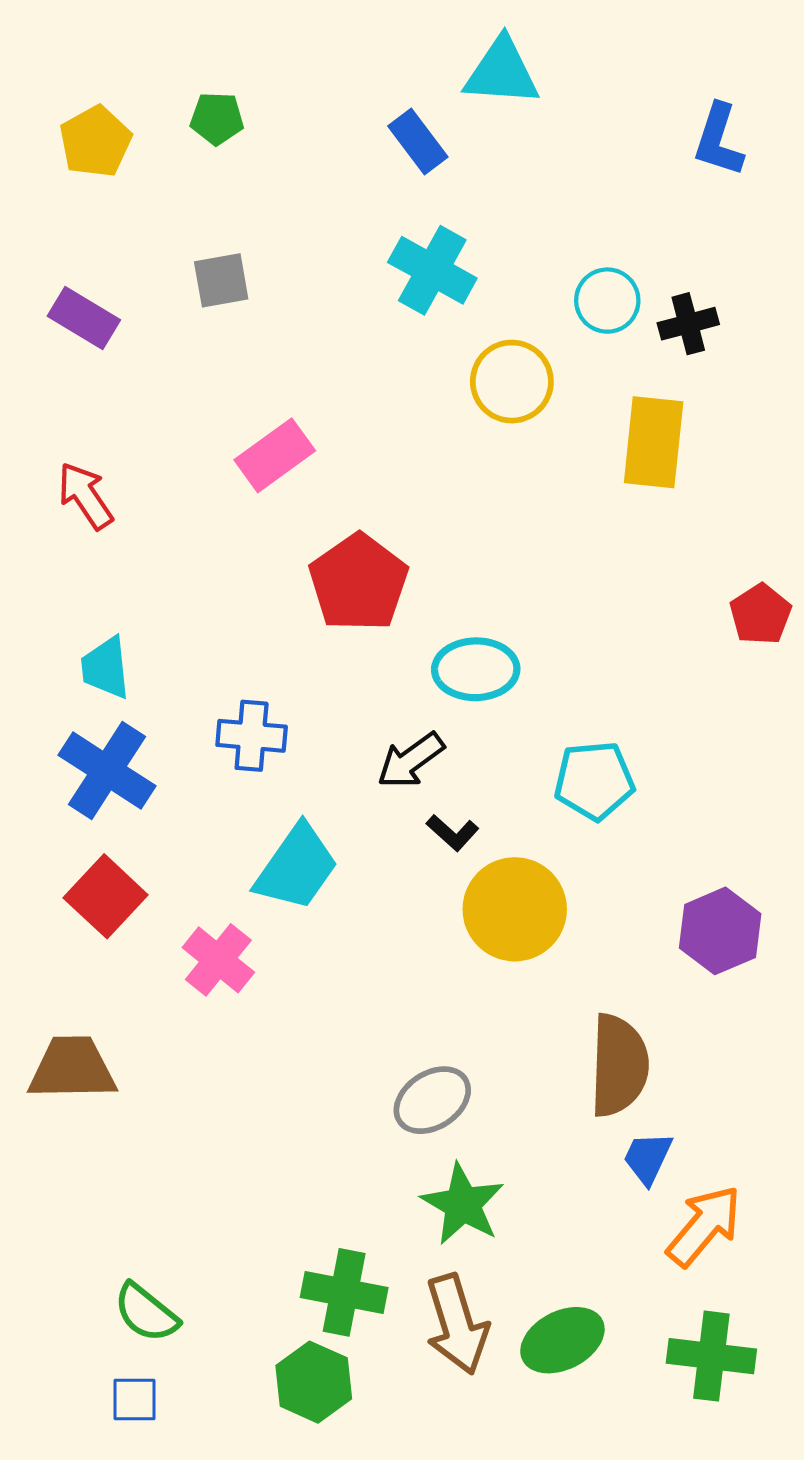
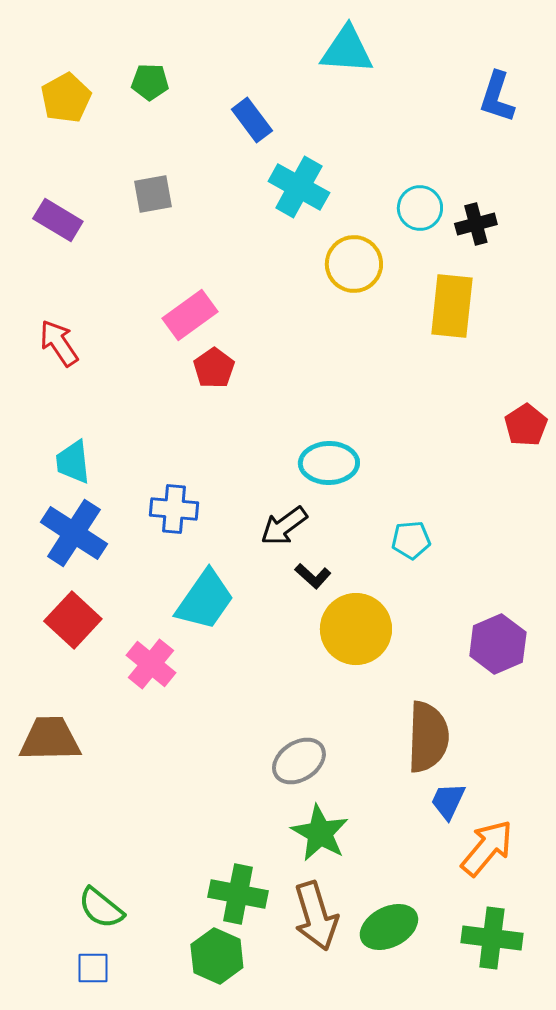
blue rectangle: (418, 142) -> (252, 120), moved
red pentagon: (359, 583) -> (214, 368), moved, size x0.6
cyan pentagon: (594, 781) -> (411, 540), size x0.7

